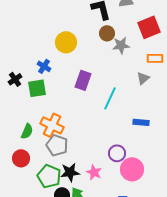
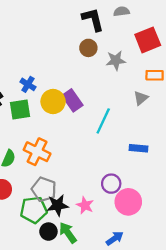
brown circle: (107, 33) -> (88, 48), moved
yellow circle: (66, 42) -> (53, 102), moved
purple rectangle: (83, 80) -> (72, 100), turned -54
gray pentagon: (57, 145) -> (44, 189), moved
green pentagon: (49, 176) -> (34, 210), turned -30

